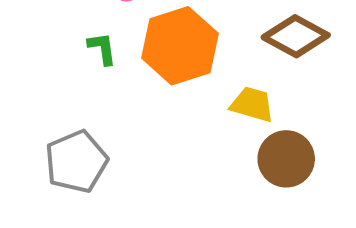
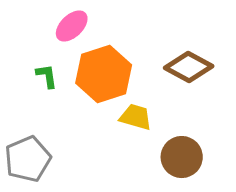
yellow trapezoid: (252, 104) -> (136, 117), moved

